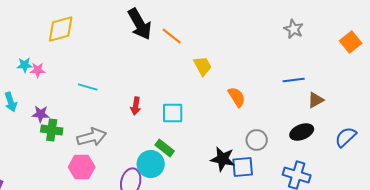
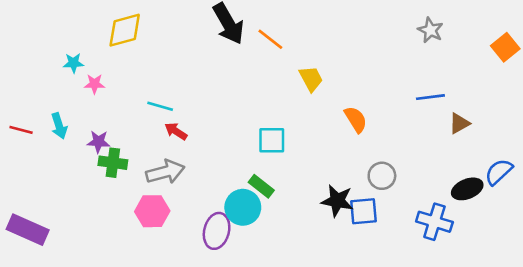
cyan star: (25, 65) -> (73, 63), moved
red arrow: (136, 106) -> (176, 131), moved, turned 114
black ellipse: (302, 132) -> (467, 189), moved

